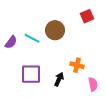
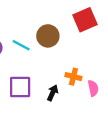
red square: (87, 16) -> (85, 20), size x1.5
pink semicircle: (93, 84) -> (93, 88), moved

